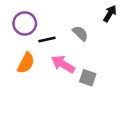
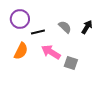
black arrow: (110, 14) -> (87, 27), moved

